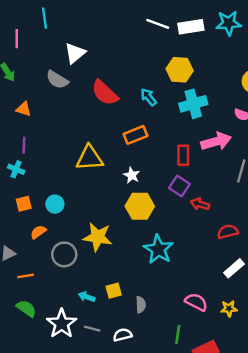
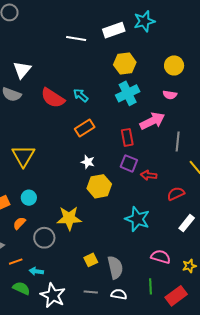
white line: (158, 24) -> (76, 38), moved
yellow hexagon: (180, 70) -> (125, 64), moved
cyan arrow: (149, 97) -> (81, 95), moved
yellow triangle: (89, 158) -> (23, 156), moved, turned -45
cyan star: (158, 249) -> (137, 219), moved
cyan arrow: (87, 297) -> (36, 271), moved
gray semicircle: (141, 305) -> (115, 267), size x1.6
yellow star: (229, 308) -> (189, 266), moved
gray line: (92, 329) -> (91, 292), moved
white semicircle: (123, 335) -> (119, 294), moved, turned 35

